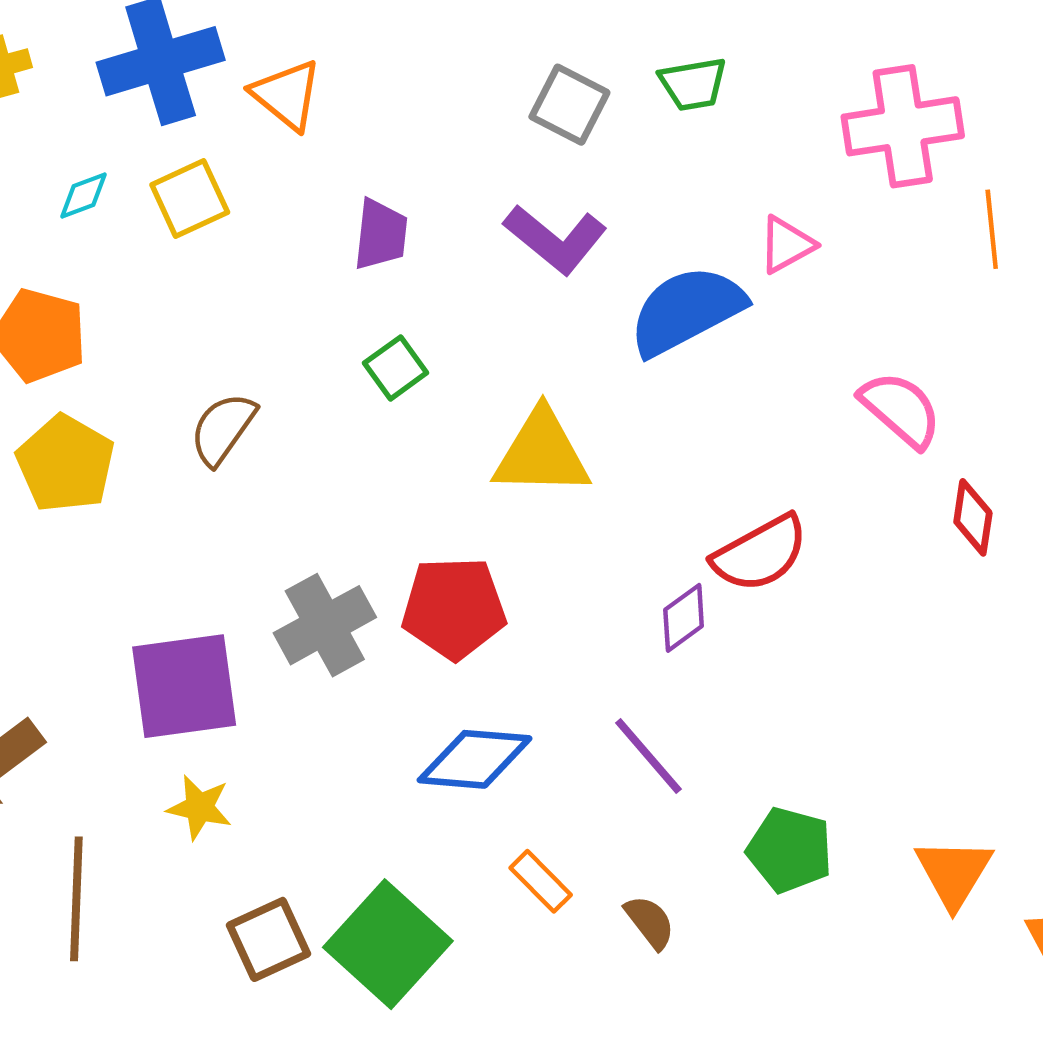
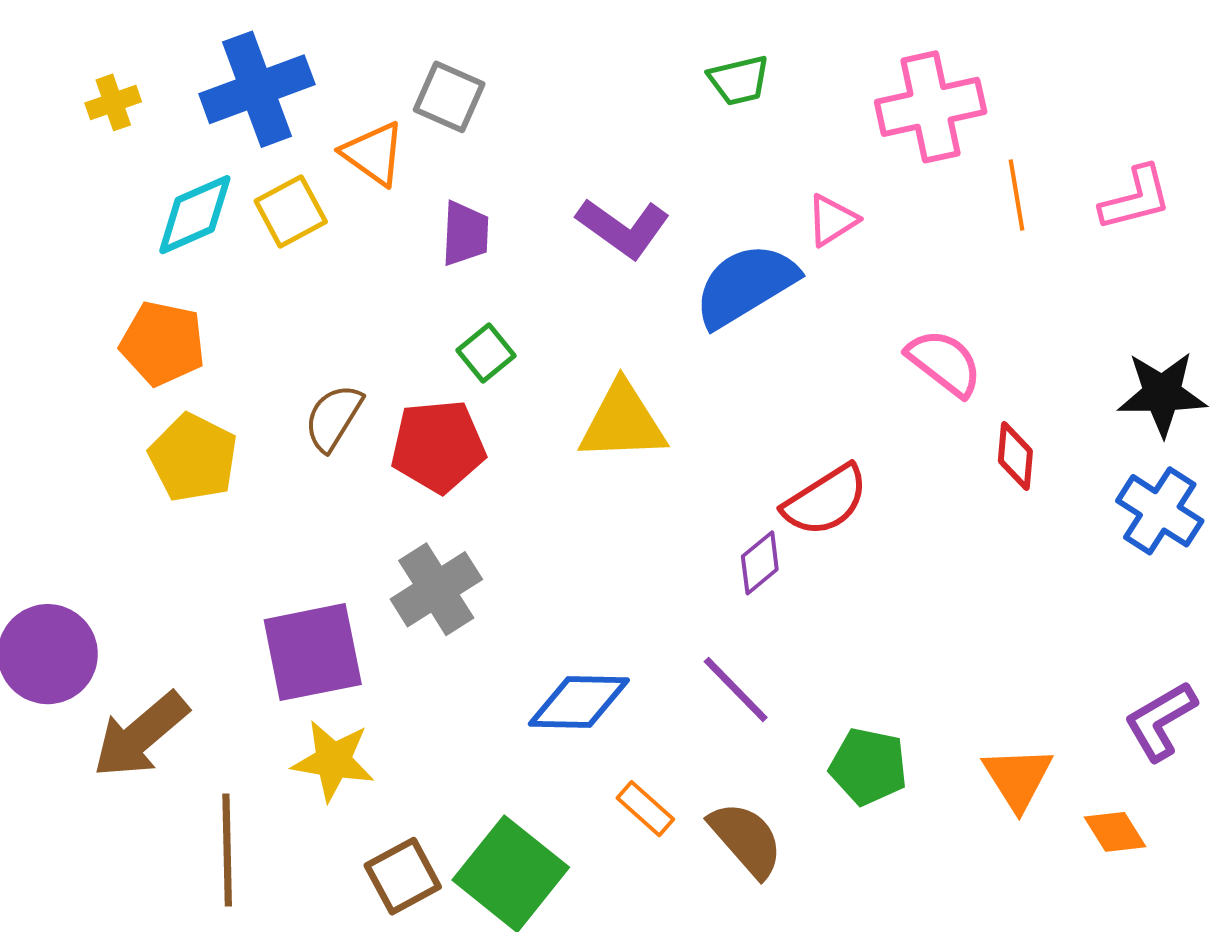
orange triangle: (287, 95) -> (373, 154), moved
gray square: (569, 105) -> (449, 97), moved
cyan diamond: (84, 195) -> (195, 215), size x1.8
red pentagon: (454, 608) -> (438, 446), moved
yellow star: (199, 807) -> (333, 761), size x1.4
brown semicircle: (650, 922) -> (746, 839), size x1.6

